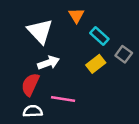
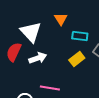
cyan rectangle: (99, 36) -> (80, 36), turned -35
red semicircle: (30, 84) -> (14, 52), moved

